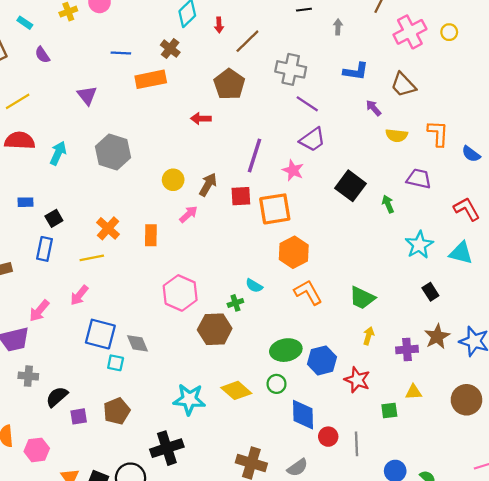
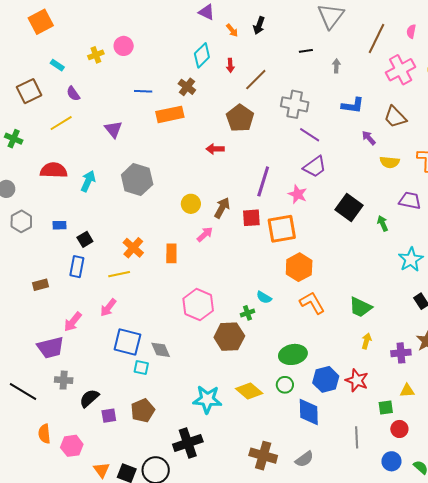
yellow line: (18, 101) -> (61, 123), moved
blue hexagon: (322, 360) -> (326, 379), moved
red circle: (328, 437) -> (399, 429), moved

